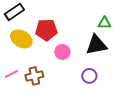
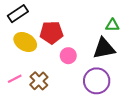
brown cross: (34, 76) -> (39, 81), turned -30
purple circle: (89, 76) -> (97, 81), size x1.6

